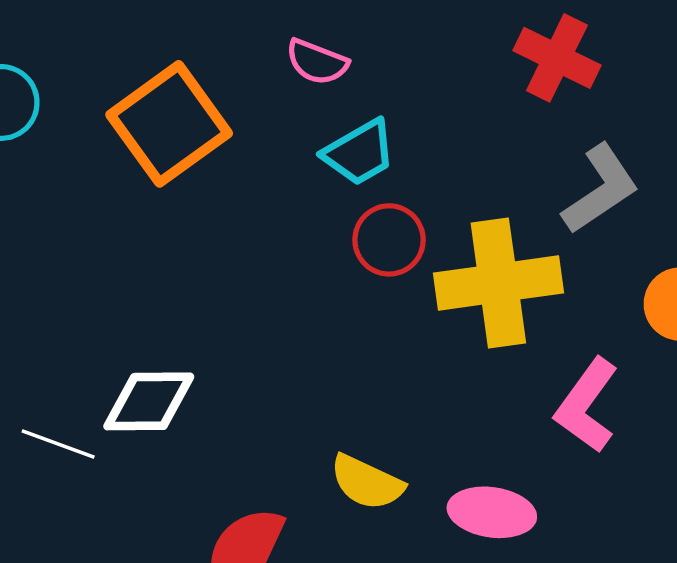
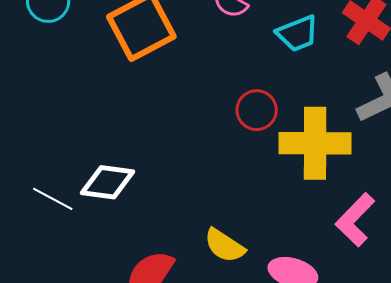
cyan trapezoid: (359, 153) -> (298, 34), moved

